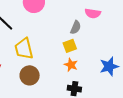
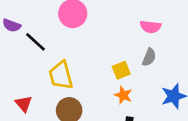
gray semicircle: (76, 27) -> (149, 57), moved

